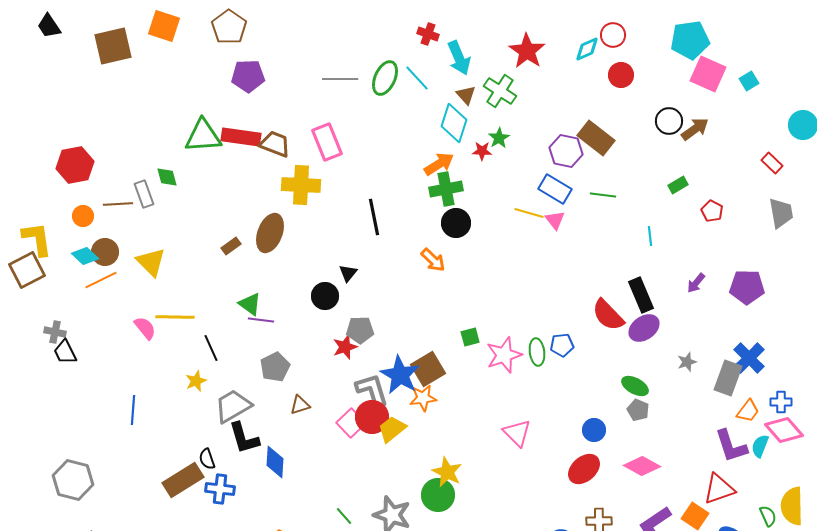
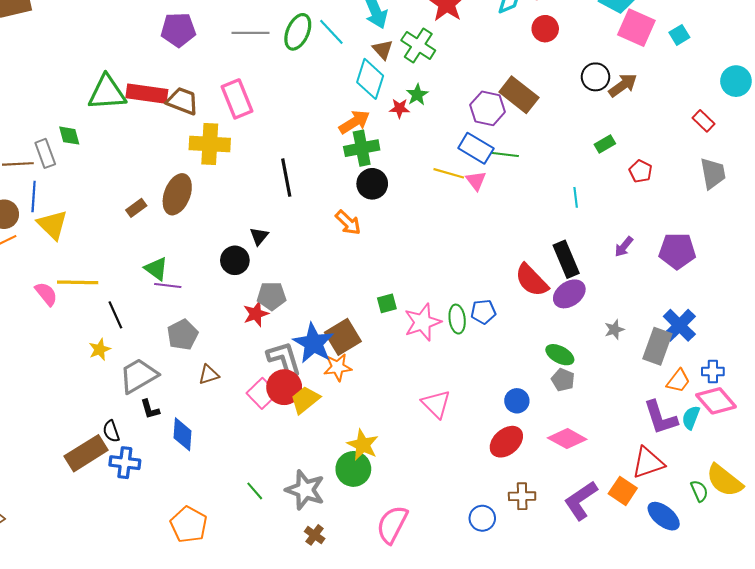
purple pentagon: (248, 76) -> (178, 30), moved
green line: (603, 195) -> (505, 154), moved
blue line: (133, 410) -> (34, 196), moved
black L-shape: (244, 438) -> (150, 409), size x0.6
yellow semicircle: (792, 506) -> (724, 480), turned -51

